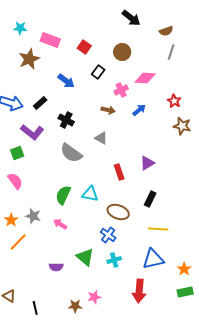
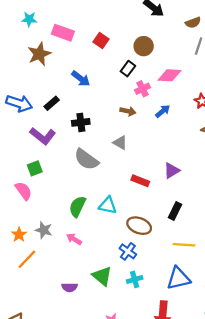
black rectangle: (98, 72) -> (128, 69), moved
black cross: (66, 120) -> (81, 122), turned -35
green square: (17, 153) -> (35, 168), moved
red rectangle: (119, 172) -> (140, 181), turned -49

